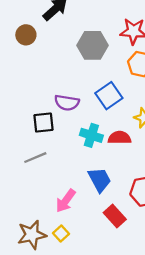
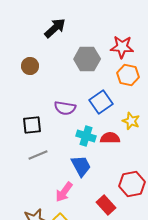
brown circle: (26, 35) -> (30, 66), moved
black square: (43, 122) -> (32, 125), moved
blue trapezoid: (100, 180) -> (81, 166), moved

